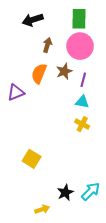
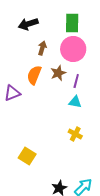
yellow cross: (82, 124) -> (75, 134), moved

